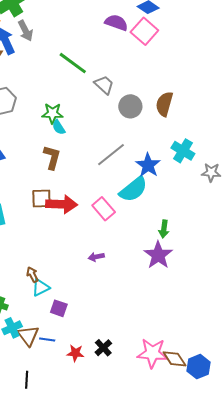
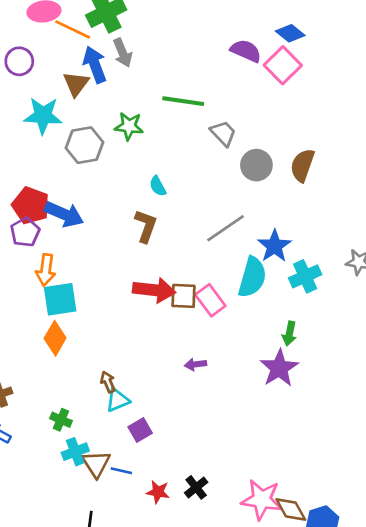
green line: (73, 63) -> (183, 101), turned -32
green star: (52, 113) -> (129, 126), moved
cyan cross: (183, 151) -> (305, 276), moved, turned 30
cyan semicircle: (133, 189) -> (252, 277), turned -40
brown square: (41, 198) -> (183, 296), moved
purple square: (59, 308) -> (140, 430), turned 36

